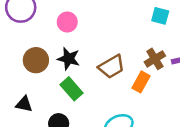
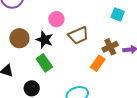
pink circle: (67, 22) -> (56, 19), moved
brown trapezoid: (112, 67) -> (78, 35), moved

